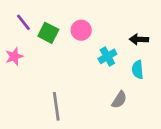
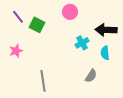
pink circle: (81, 30) -> (70, 12), moved
black arrow: (139, 39) -> (106, 30), size x1.5
pink star: (14, 56) -> (16, 51), moved

